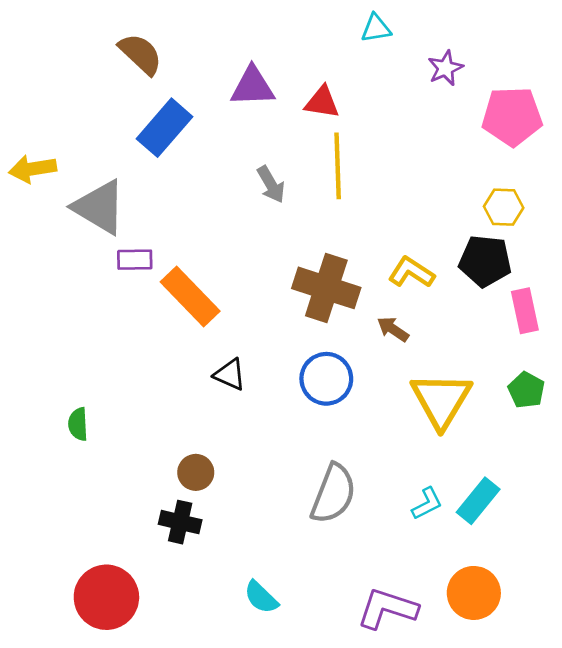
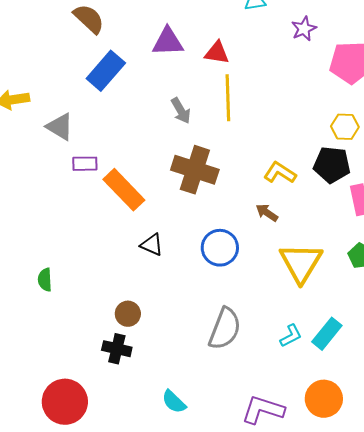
gray triangle: (99, 207) -> (60, 127), size x0.7
brown cross: (326, 288) -> (195, 170), moved

